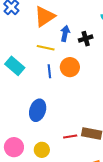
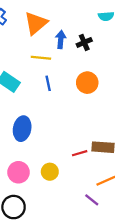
orange circle: (70, 67) -> (87, 83), moved
blue ellipse: (38, 110) -> (22, 129), moved

